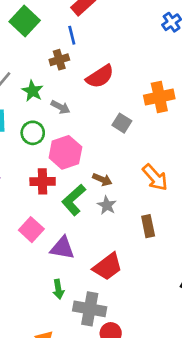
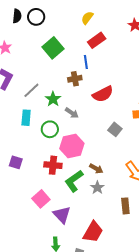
purple triangle: (62, 248) -> (62, 215), turned 30
red trapezoid: (108, 267) -> (93, 232), turned -30

